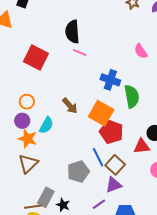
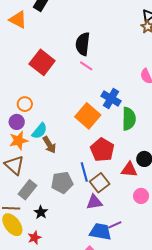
brown arrow: (70, 106) -> (49, 145), moved
orange square: (101, 113) -> (88, 116), moved
orange star: (28, 139) -> (19, 141), turned 30
brown triangle: (28, 164) -> (14, 165), turned -45
gray rectangle: (46, 197) -> (27, 190), moved
purple line: (99, 204) -> (115, 225), moved

